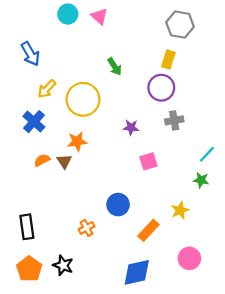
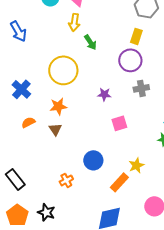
yellow arrow: (47, 89) -> (74, 22), moved, turned -36
brown triangle: (64, 161) -> (55, 129), moved
yellow star: (180, 210) -> (136, 165), moved
black rectangle: (27, 227) -> (15, 179), turned -30

